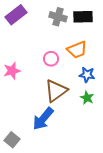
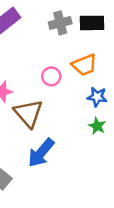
gray cross: (58, 17) -> (60, 23), turned -30
brown triangle: (56, 91) -> (28, 113), moved, turned -35

